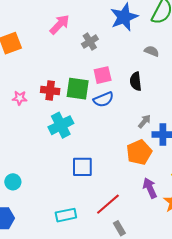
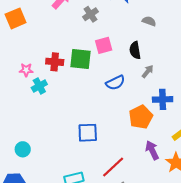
blue semicircle: (103, 99) -> (115, 83), moved
gray arrow: (144, 121) -> (148, 71), moved
cyan cross: (61, 125) -> (39, 86), moved, size x0.7

